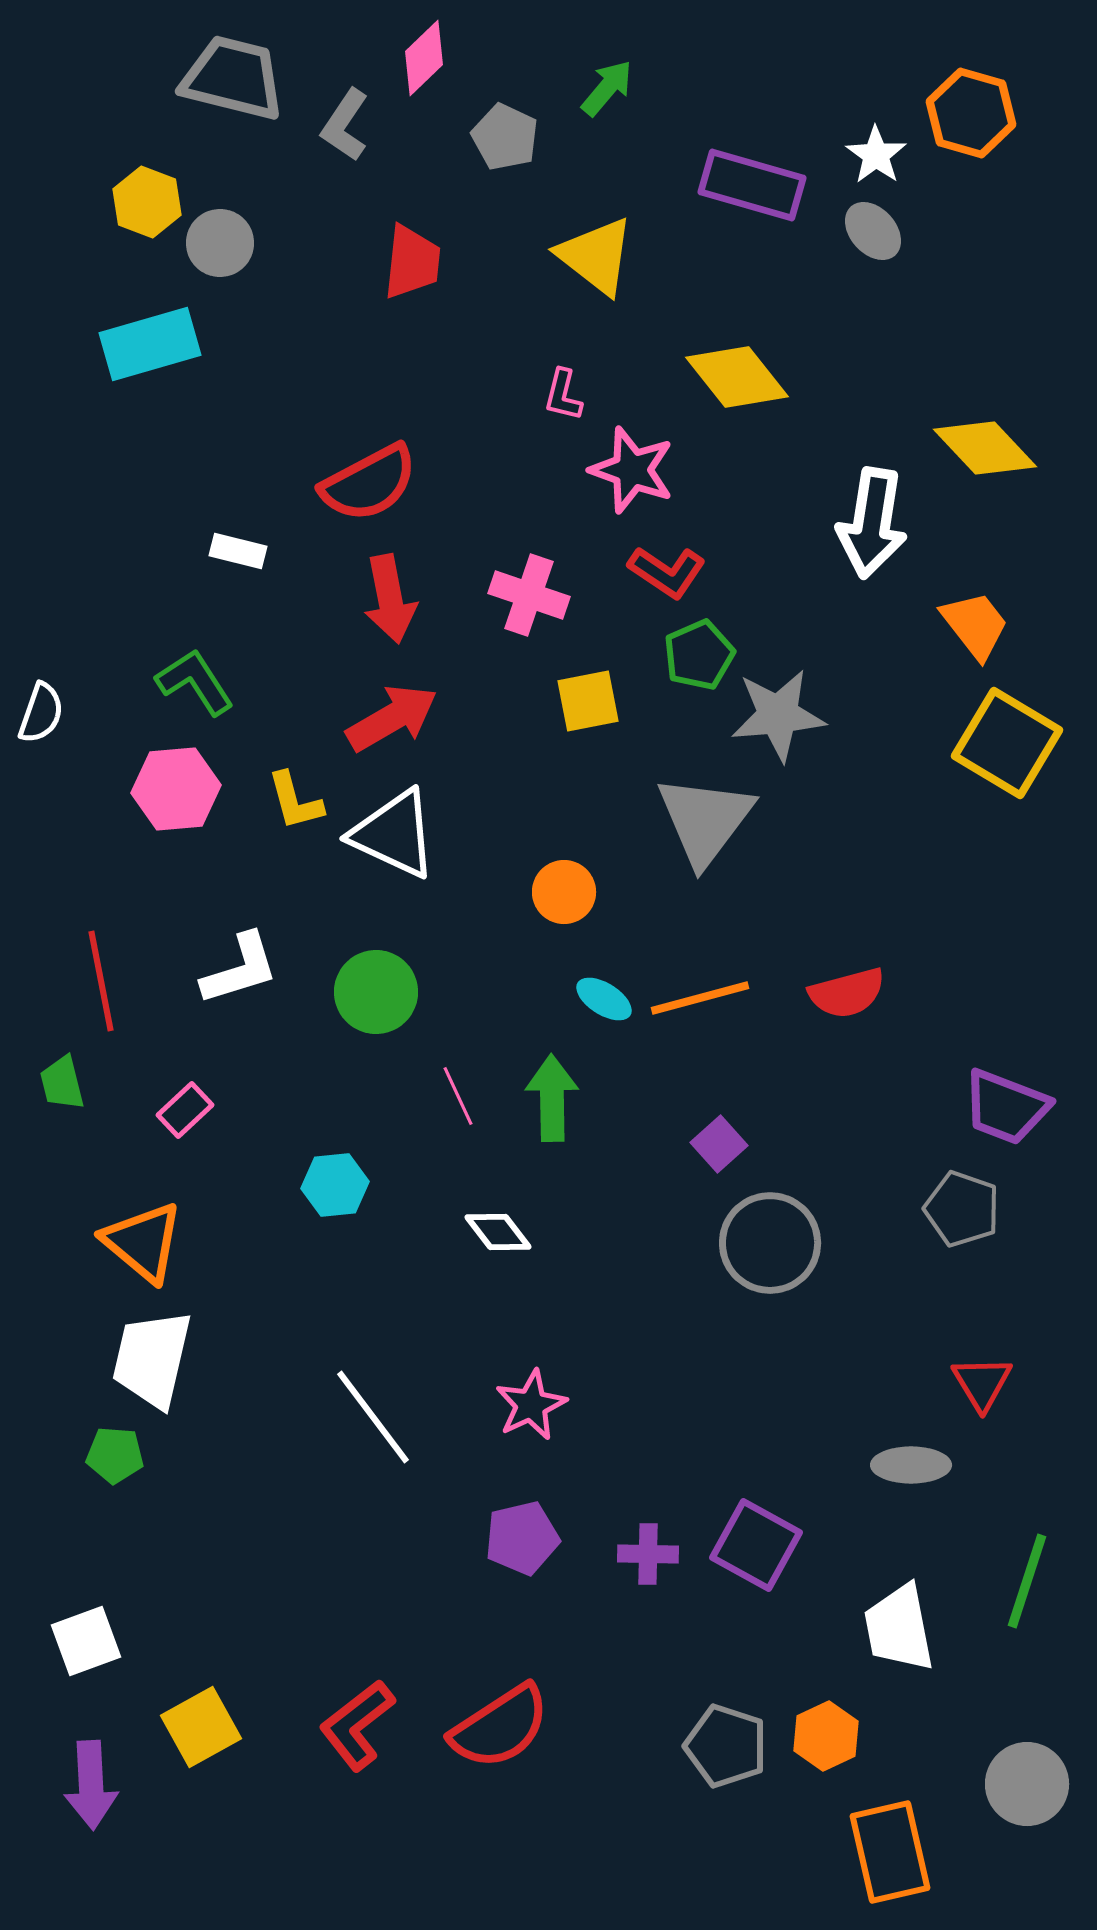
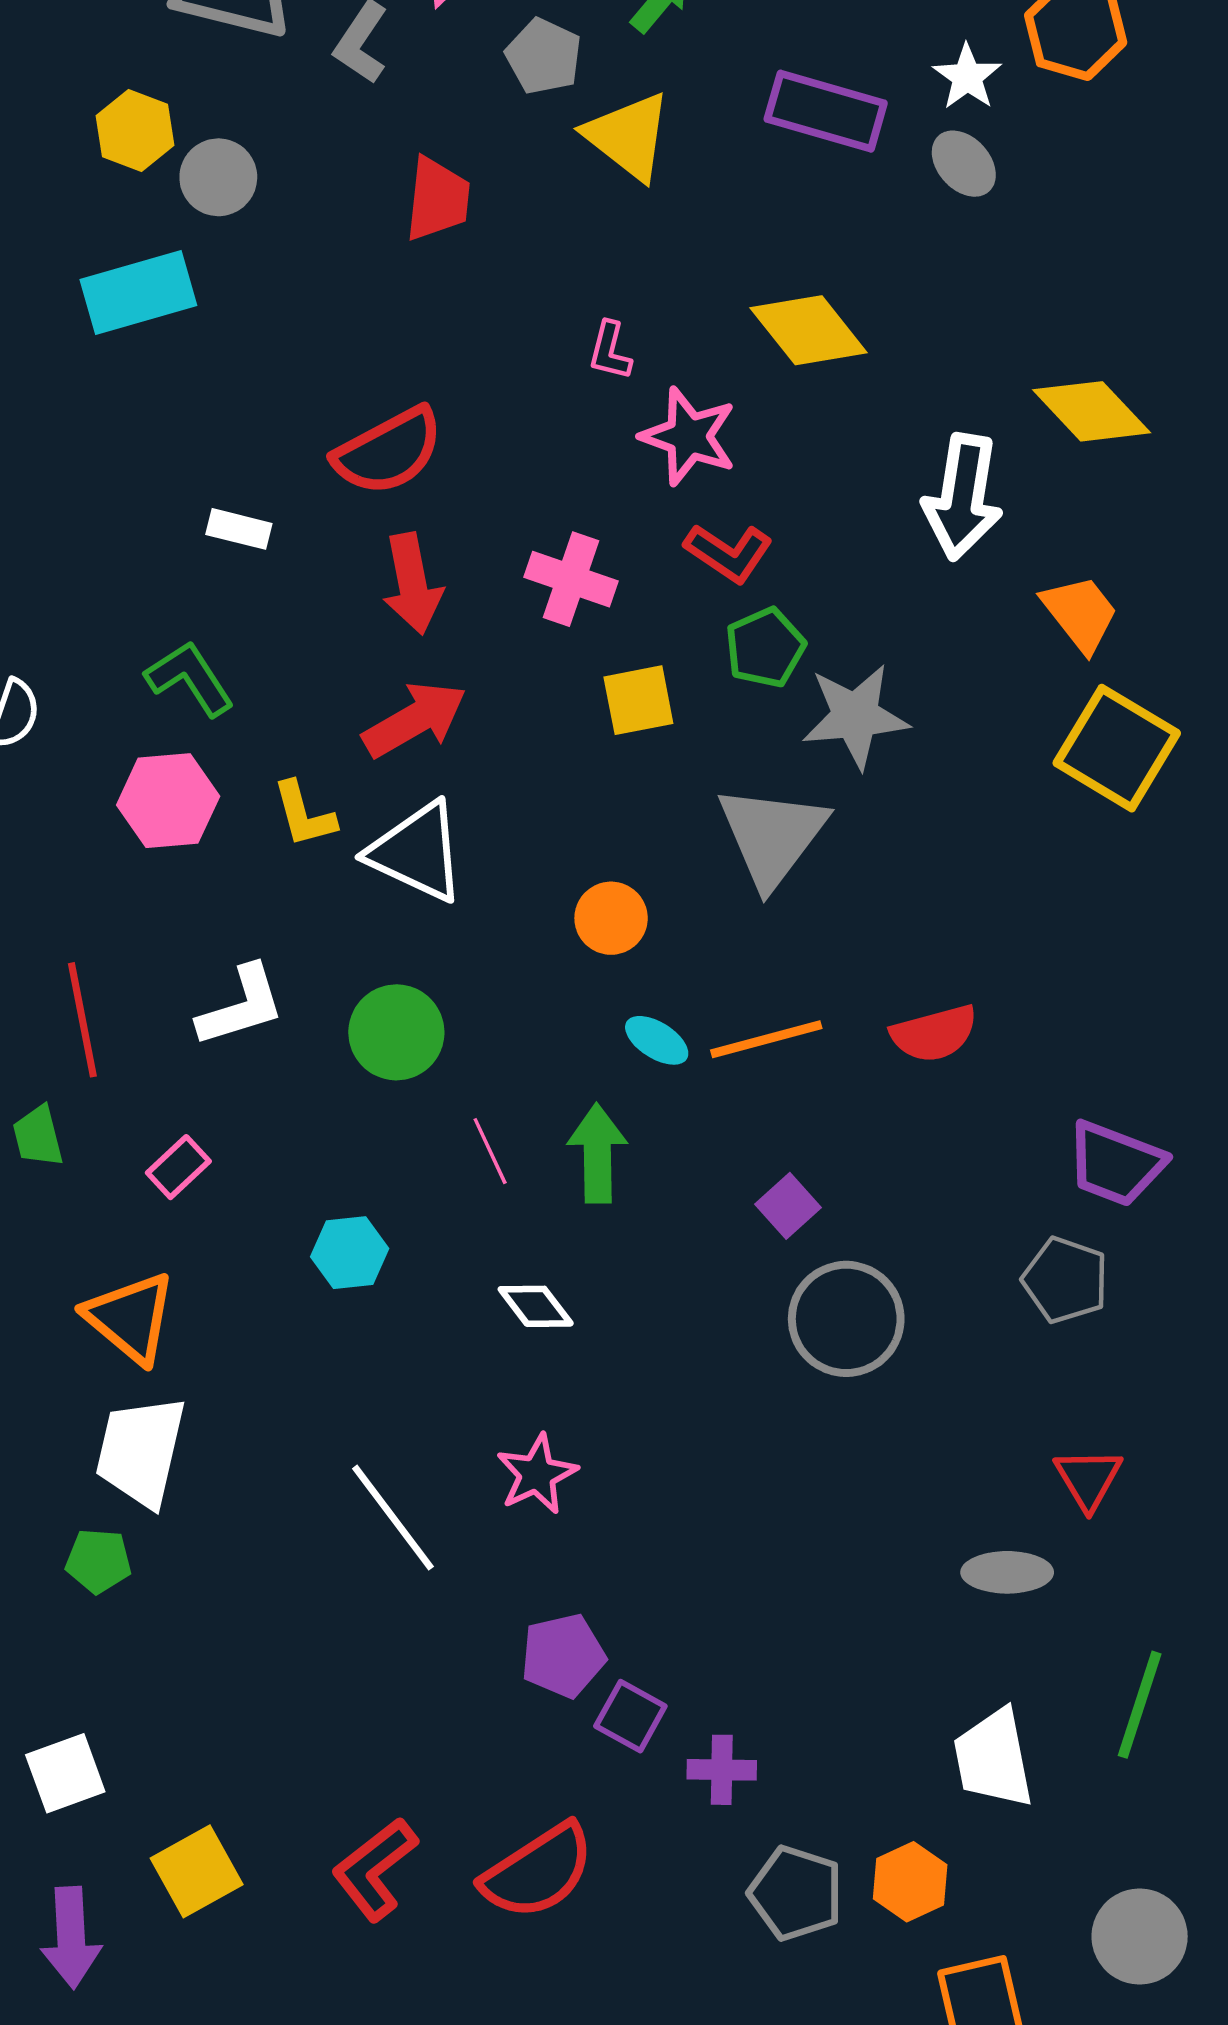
yellow triangle: (596, 256) -> (628, 136), moved
pink star: (531, 1405) -> (537, 1474), moved
purple square: (756, 1545) -> (630, 1716), moved, size x0.7
purple cross: (648, 1554) -> (722, 1770), moved

